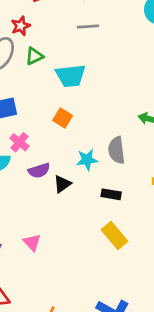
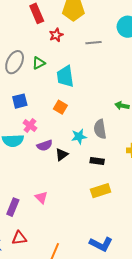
red star: (21, 26) -> (56, 35), moved
gray line: (88, 26) -> (94, 43), moved
cyan trapezoid: (71, 76) -> (65, 76), turned 90
yellow rectangle: (115, 236) -> (101, 191), turned -66

